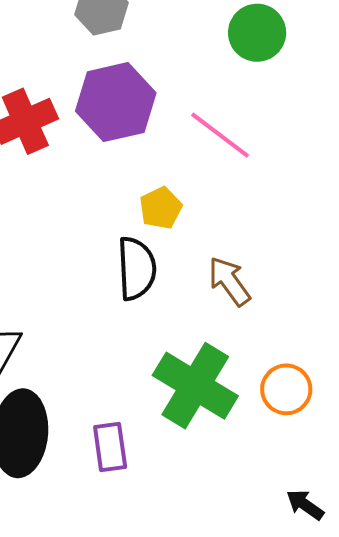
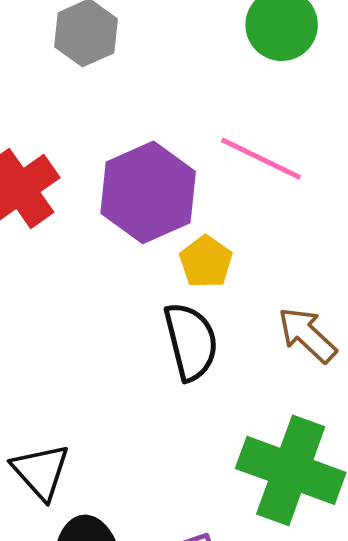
purple hexagon: (116, 102) -> (148, 192), moved

